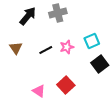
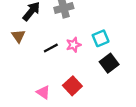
brown triangle: (16, 48) -> (18, 36), moved

